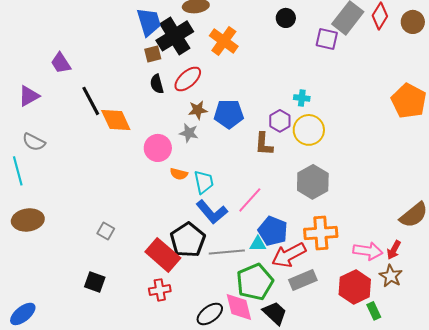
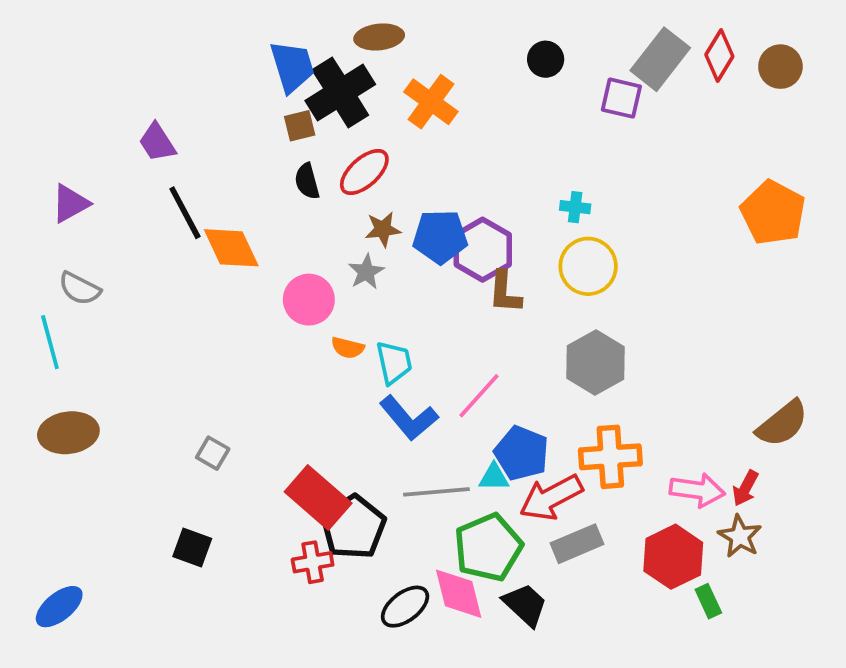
purple trapezoid: (61, 63) -> (157, 142), moved
purple hexagon: (280, 121) -> (483, 250), moved, size x1.5
gray star: (189, 133) -> (366, 272), turned 30
black pentagon: (188, 240) -> (353, 527), moved

